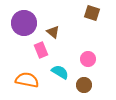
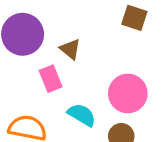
pink circle: (88, 59) -> (128, 93), size x1.5

